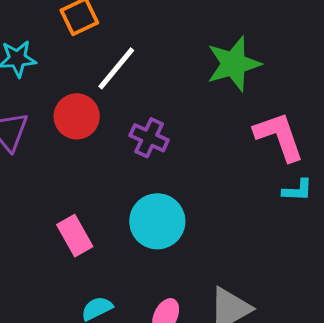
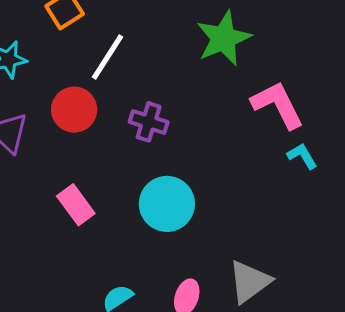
cyan L-shape: (297, 190) -> (302, 156), turned -116
pink rectangle: (75, 236) -> (76, 205), moved

